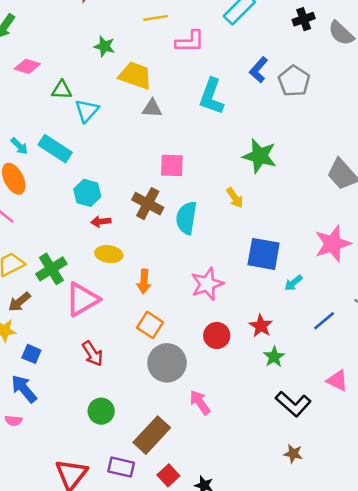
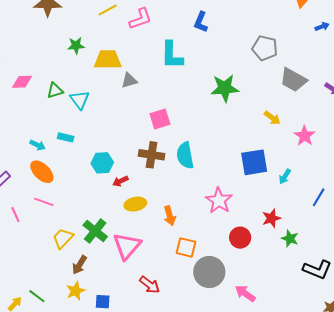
gray pentagon: (294, 81) -> (265, 48), moved
cyan rectangle: (55, 149) -> (66, 137), size x0.6
yellow arrow: (235, 198) -> (272, 118), moved
pink star: (333, 244) -> (305, 136), size x0.7
red star: (261, 326) -> (271, 218), turned -30

